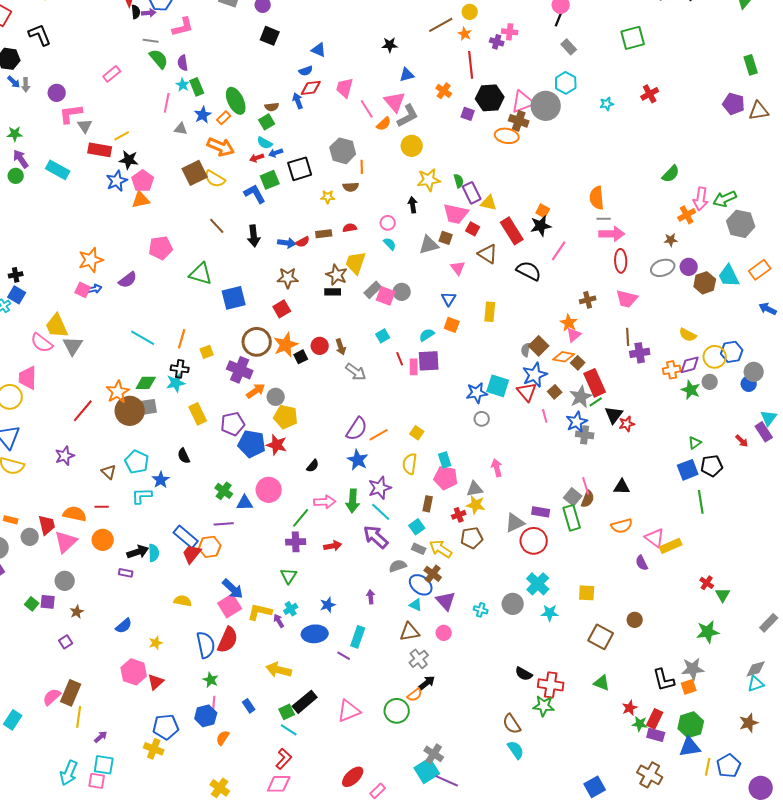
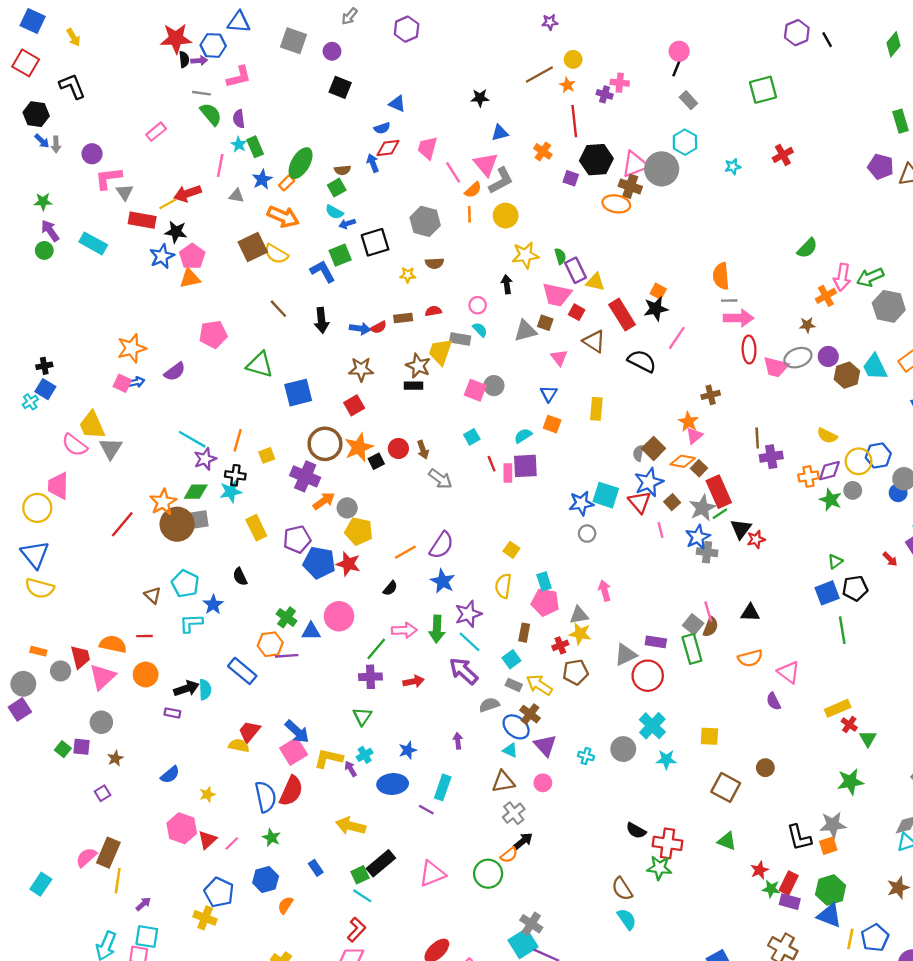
green ellipse: (236, 101) -> (301, 163), turned 56
red arrow: (257, 158) -> (188, 193), moved, size x1.6
orange line: (362, 167) -> (469, 214), moved
gray rectangle: (373, 290) -> (460, 339), moved, turned 54
pink trapezoid: (627, 299) -> (776, 367), moved
orange line: (379, 435) -> (405, 552), moved
purple star: (65, 456) -> (205, 459), moved
yellow rectangle: (671, 546) -> (838, 708), moved
orange hexagon: (210, 547) -> (270, 644), moved
red trapezoid: (192, 554) -> (249, 732), moved
pink line: (214, 703) -> (232, 843), moved, turned 40
blue pentagon: (166, 727) -> (219, 892), turned 30
blue triangle: (690, 747) -> (829, 916), turned 30

